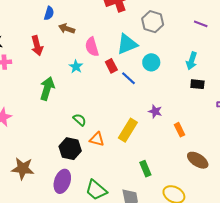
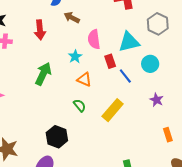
purple star: (155, 111) -> (156, 100), moved
green semicircle: (80, 120) -> (80, 105), moved
yellow rectangle: (128, 130) -> (113, 110), moved
orange triangle: (97, 139) -> (84, 79), moved

